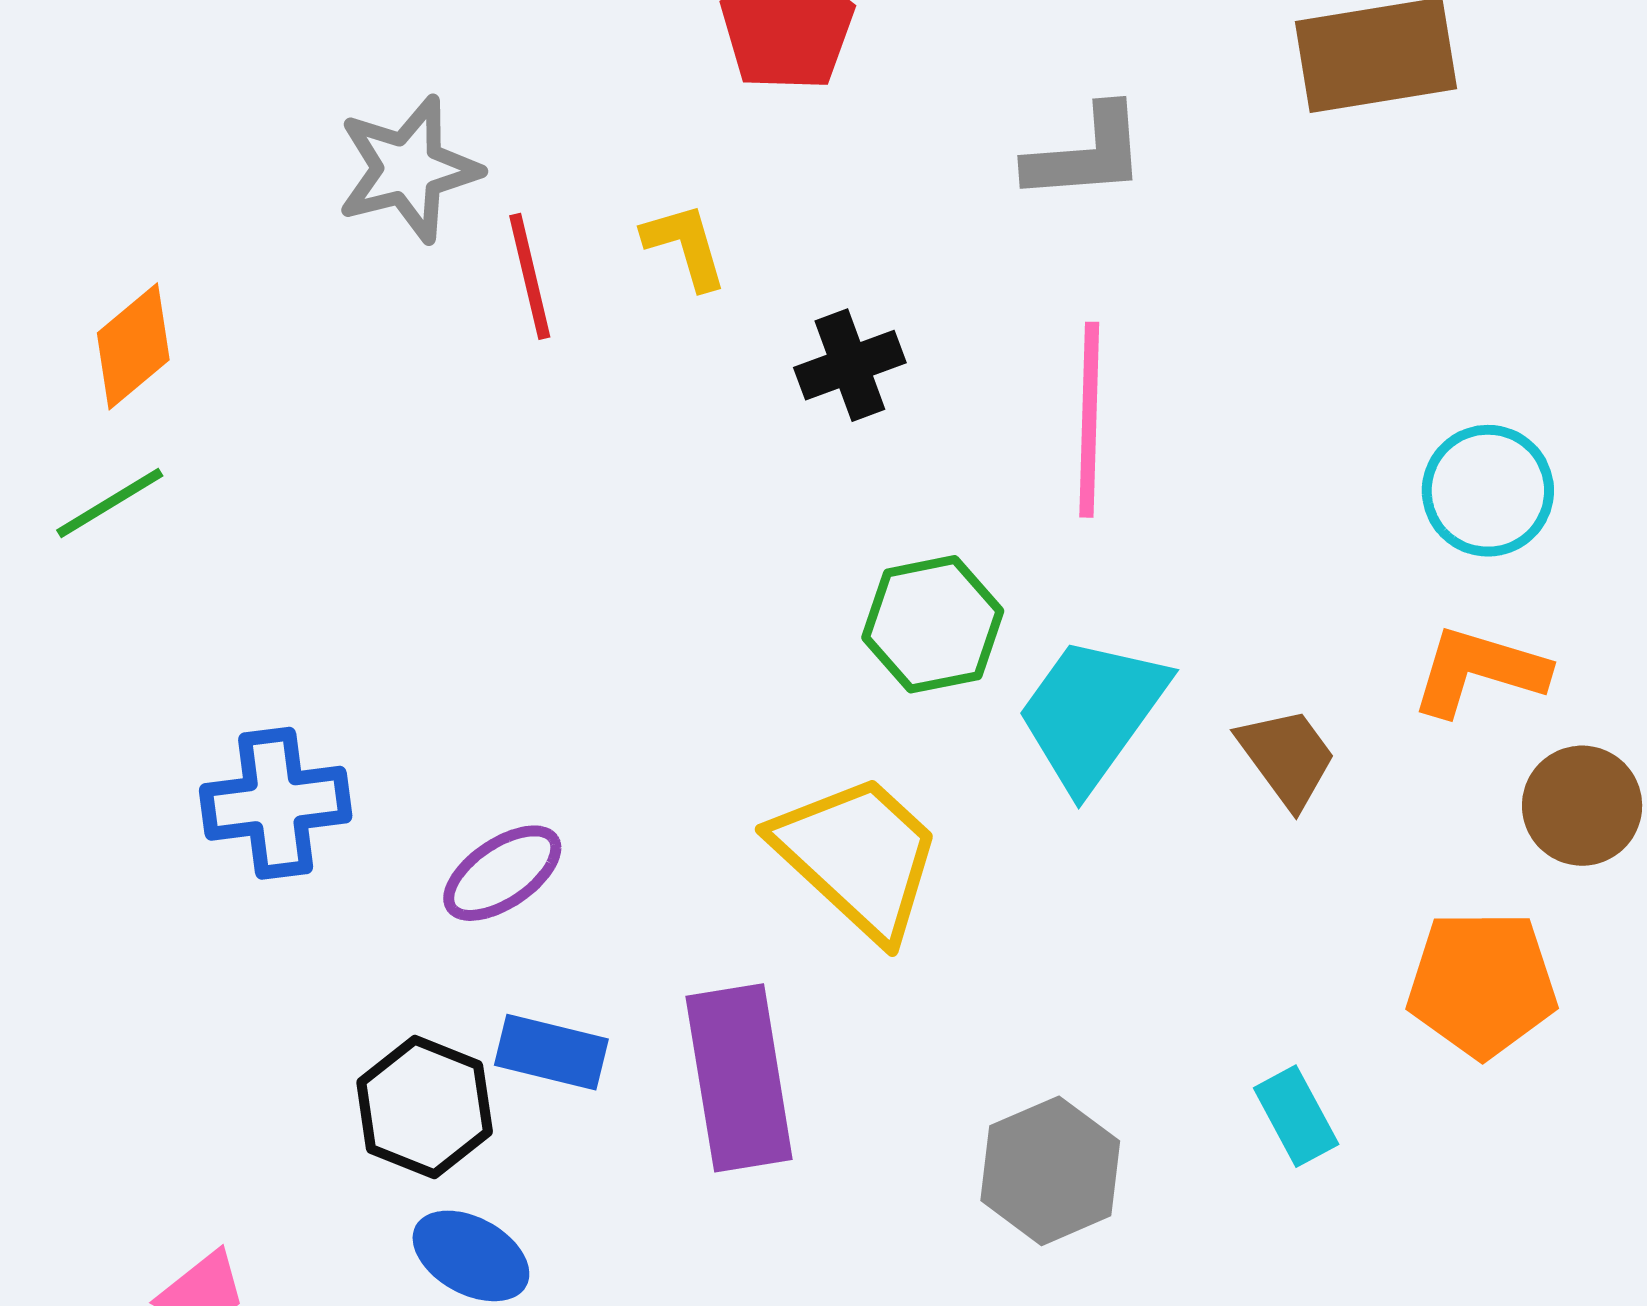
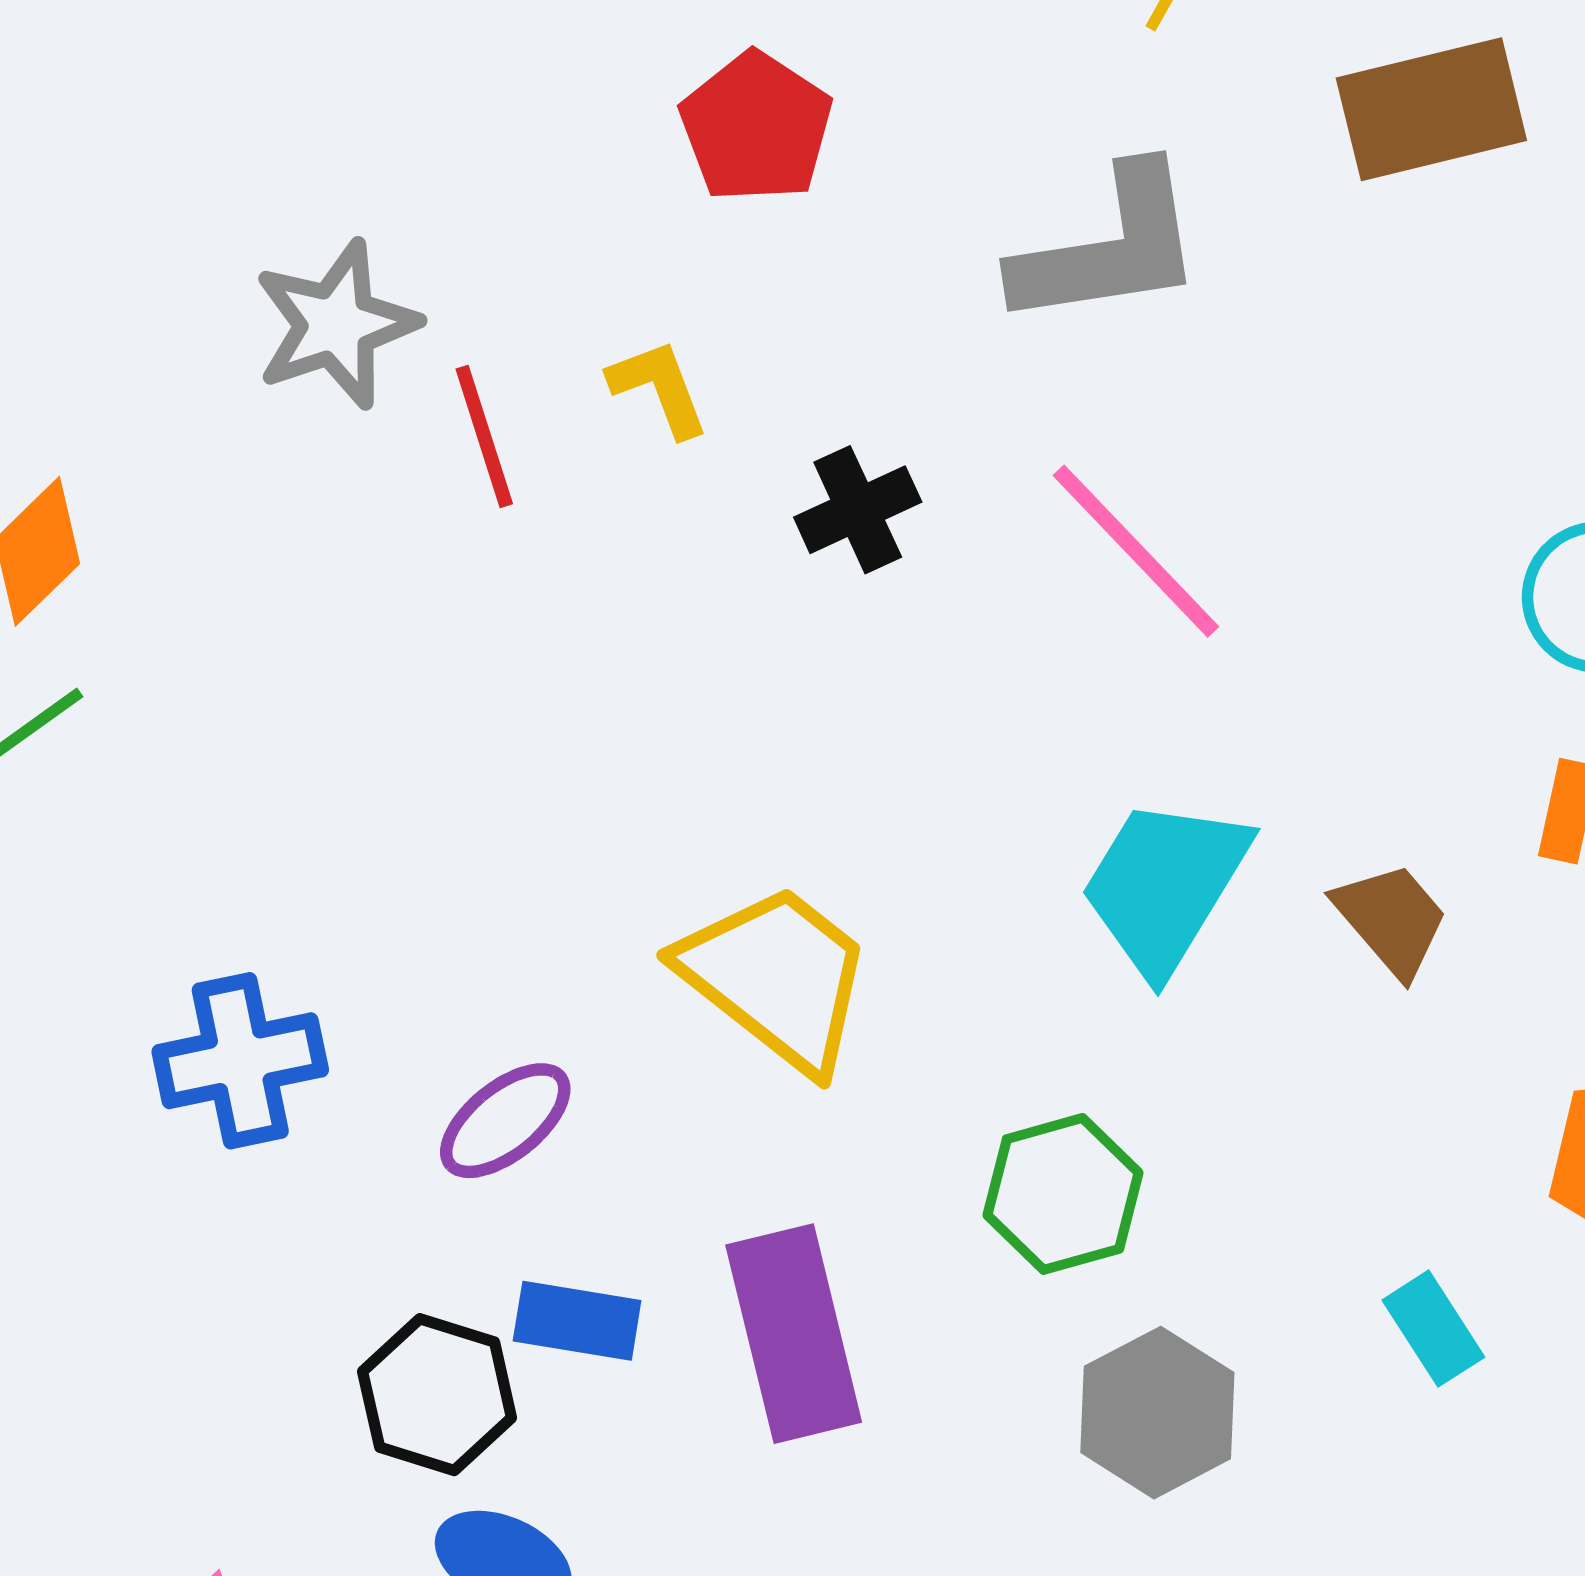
gray L-shape: (1086, 154) -> (1109, 247), size x1.4
pink line: (1089, 420) -> (1136, 551), turned -41
green hexagon: (933, 624) -> (1063, 1194), moved
yellow trapezoid: (858, 856) -> (777, 977), moved

